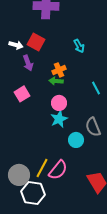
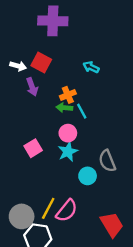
cyan arrow: (79, 46) -> (91, 67), turned 144
cyan line: (96, 88) -> (82, 111), moved
pink square: (22, 94) -> (33, 148), moved

